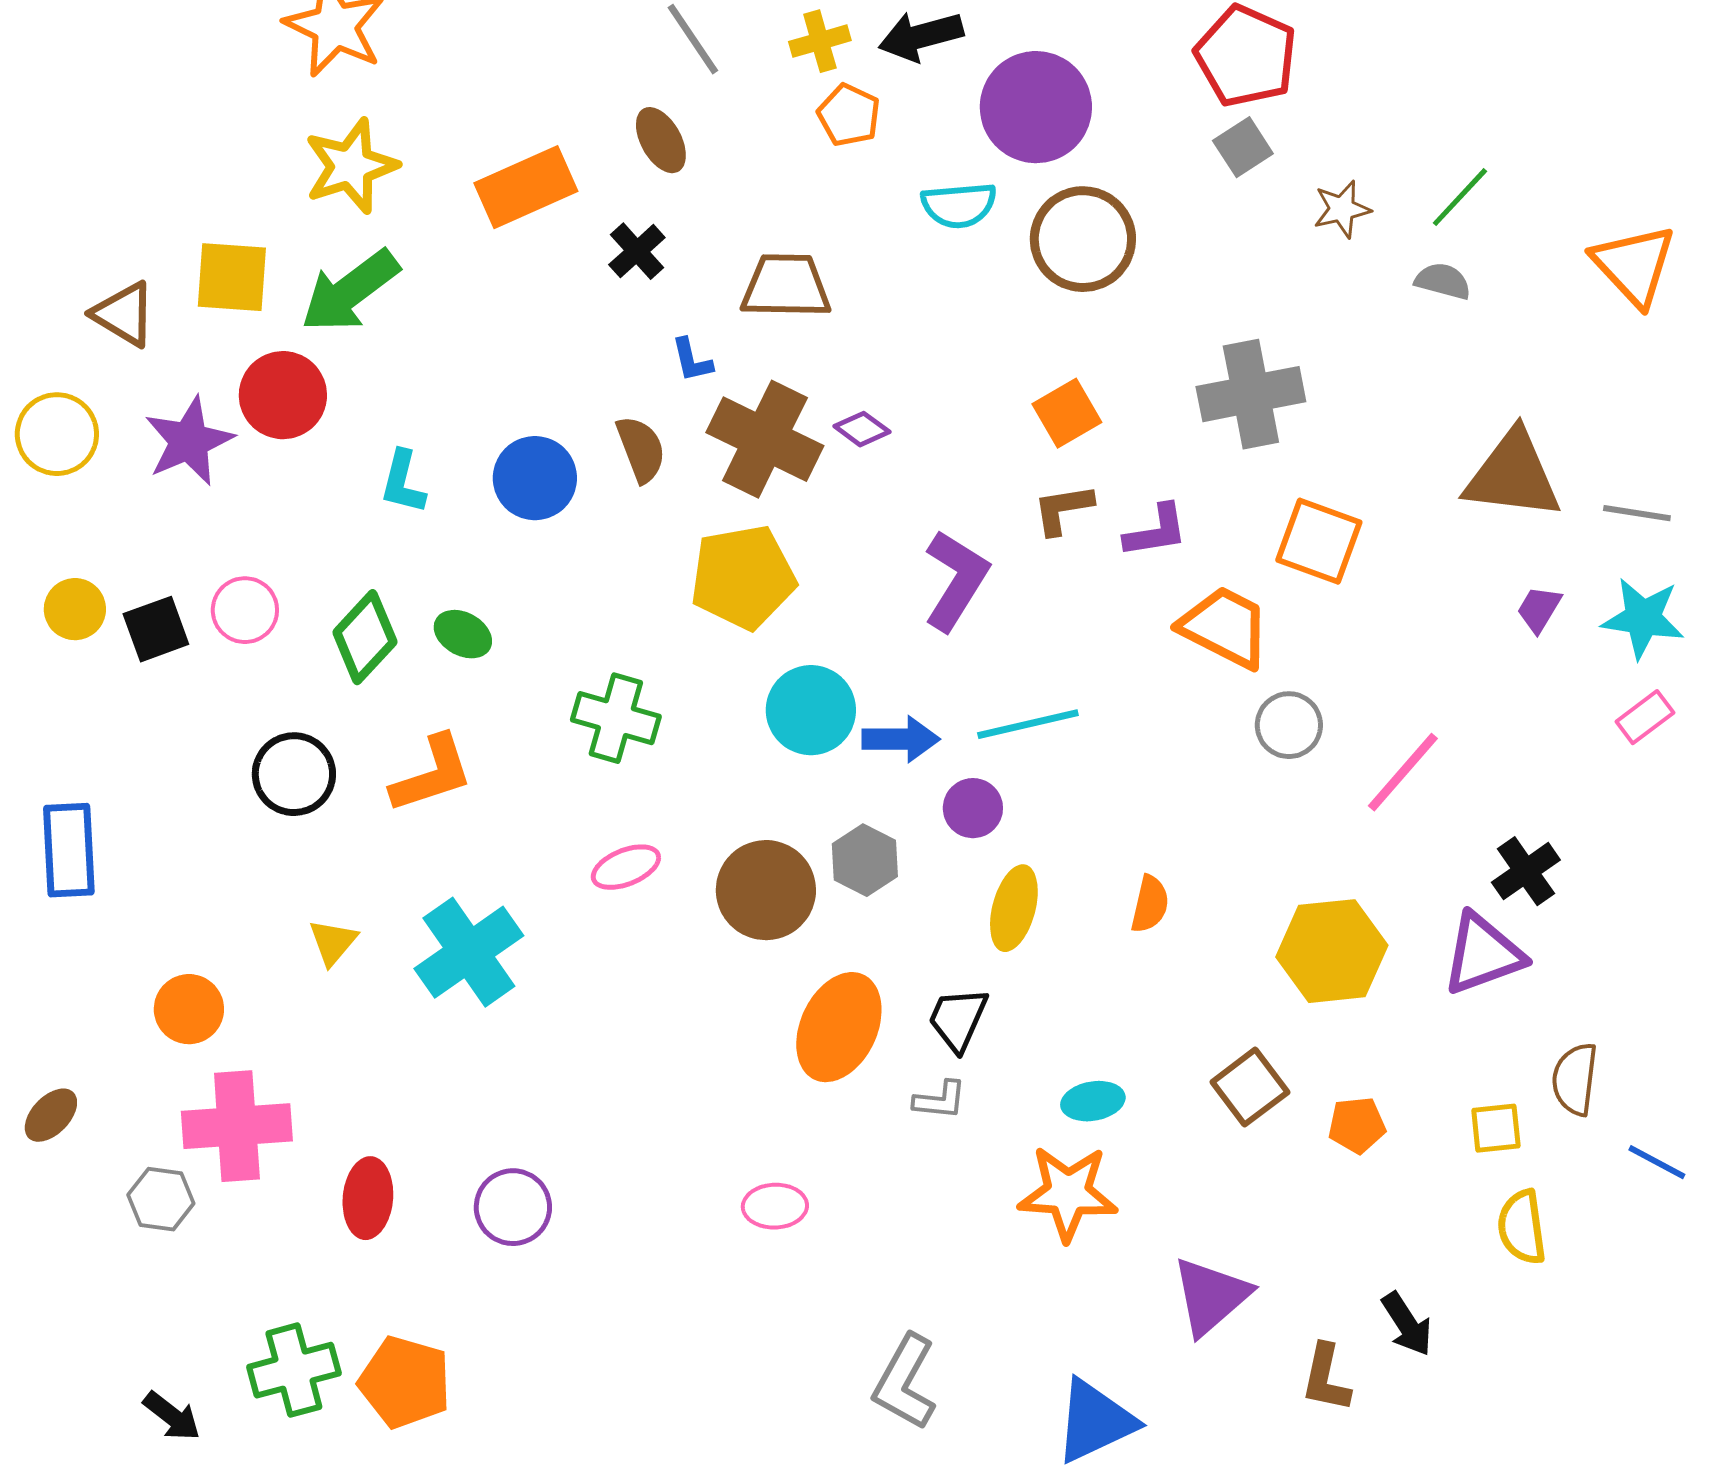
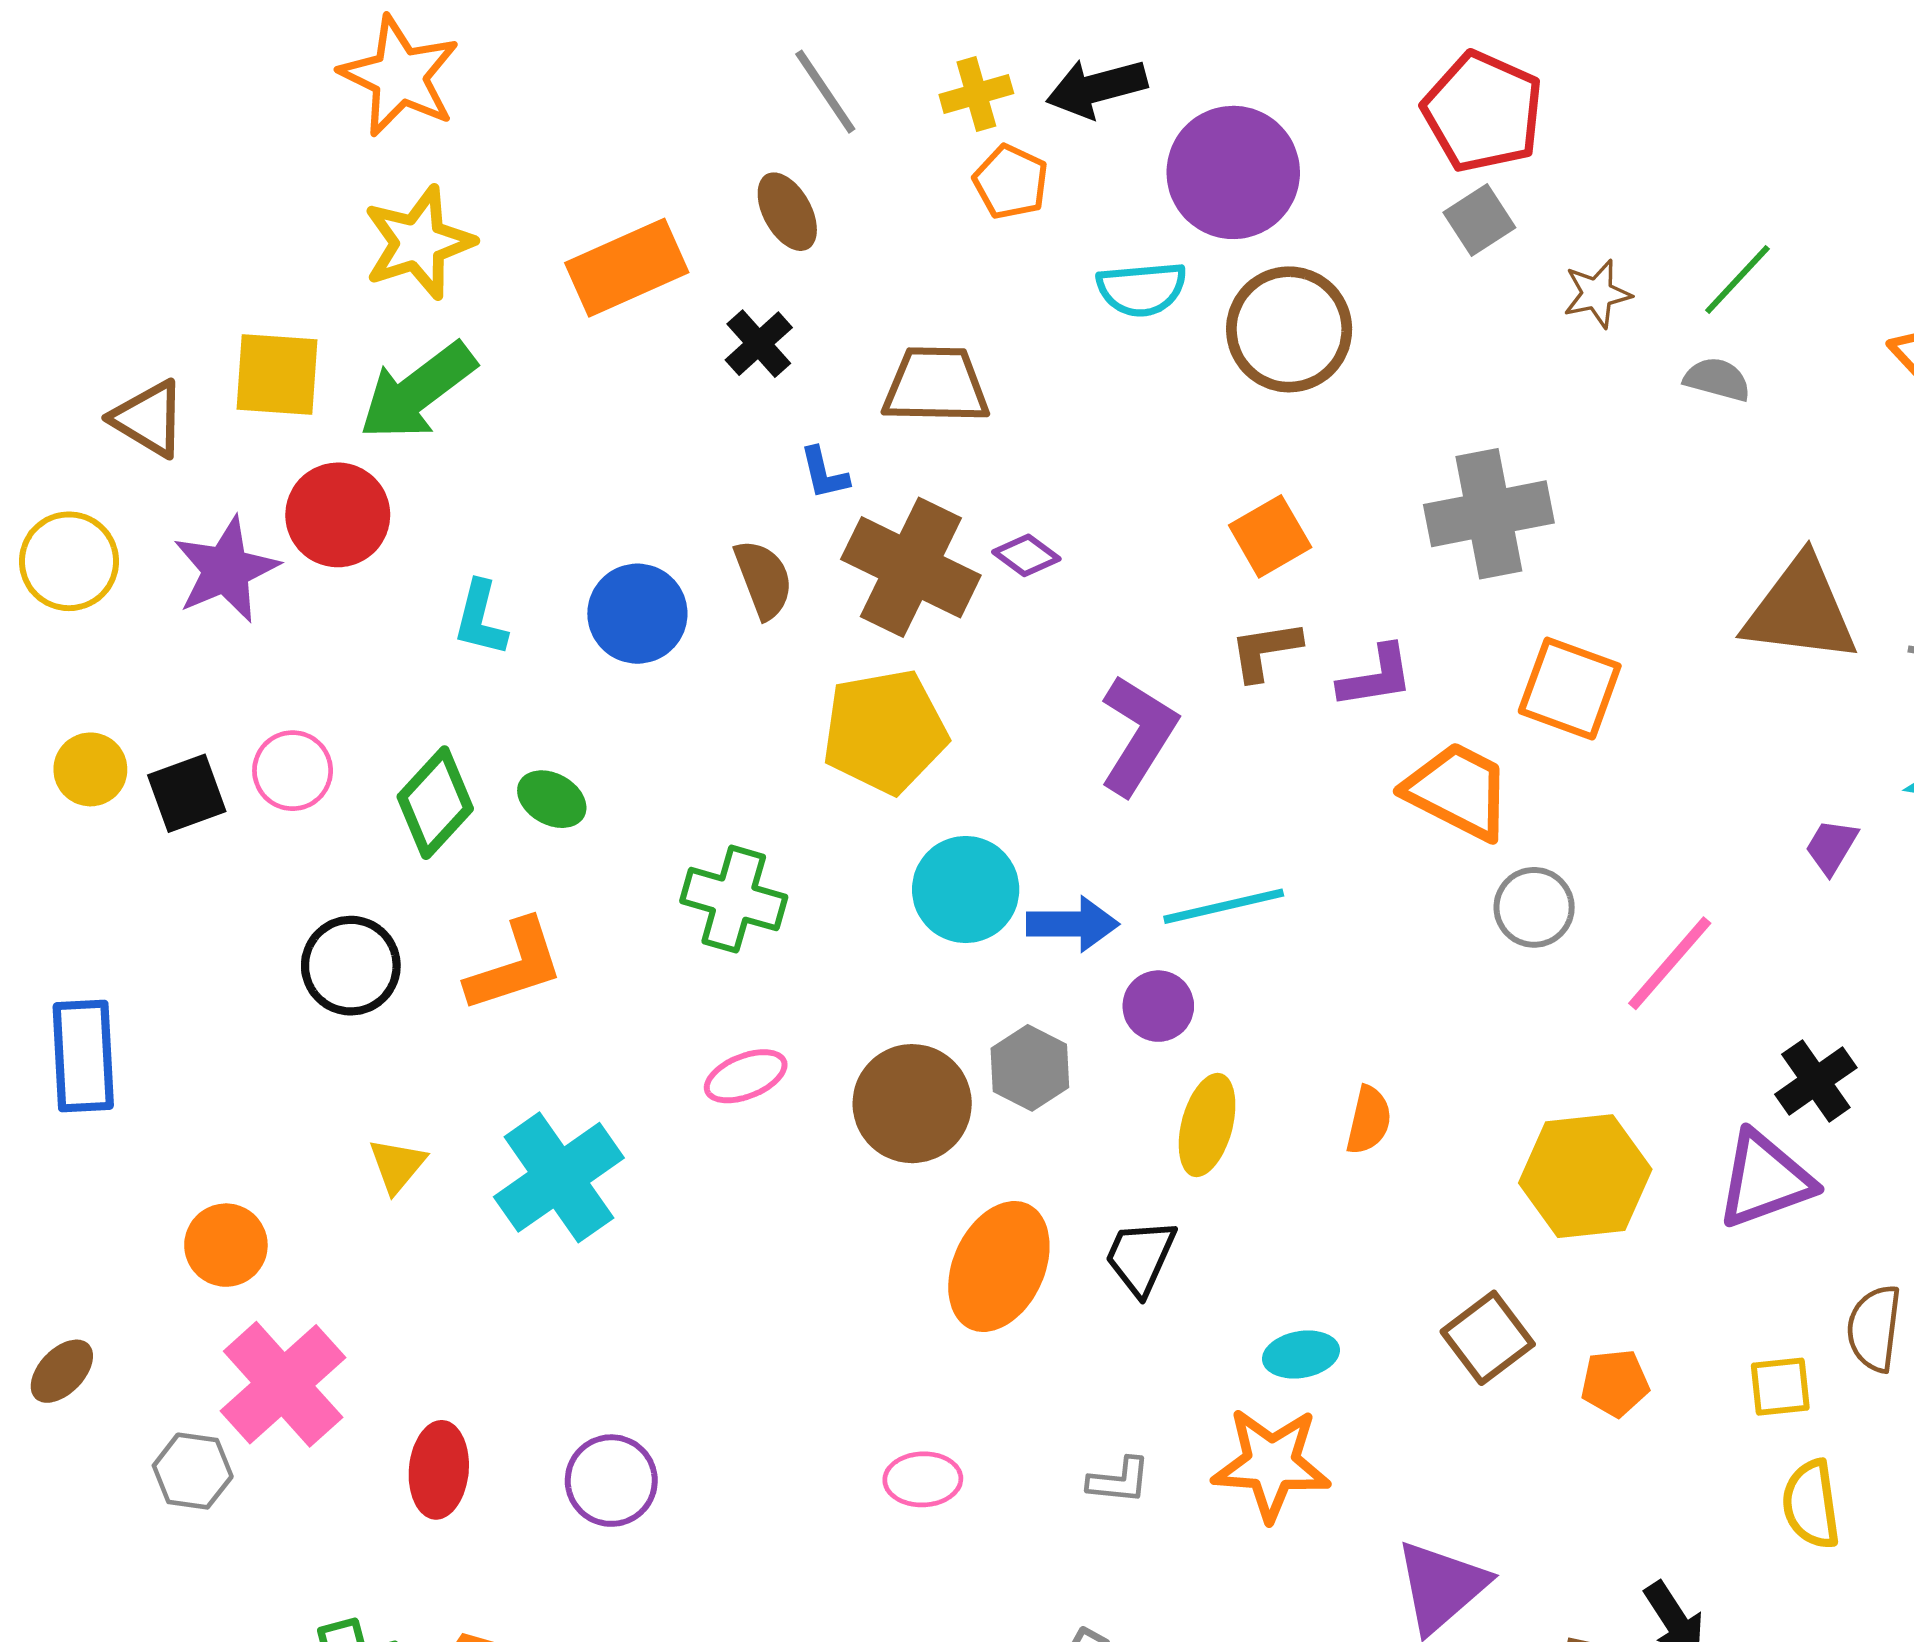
purple trapezoid: (1539, 609) -> (1831, 847), moved
gray L-shape: (940, 1100) -> (1119, 1481), moved
pink cross: (237, 1126) -> (283, 1384), turned -38

